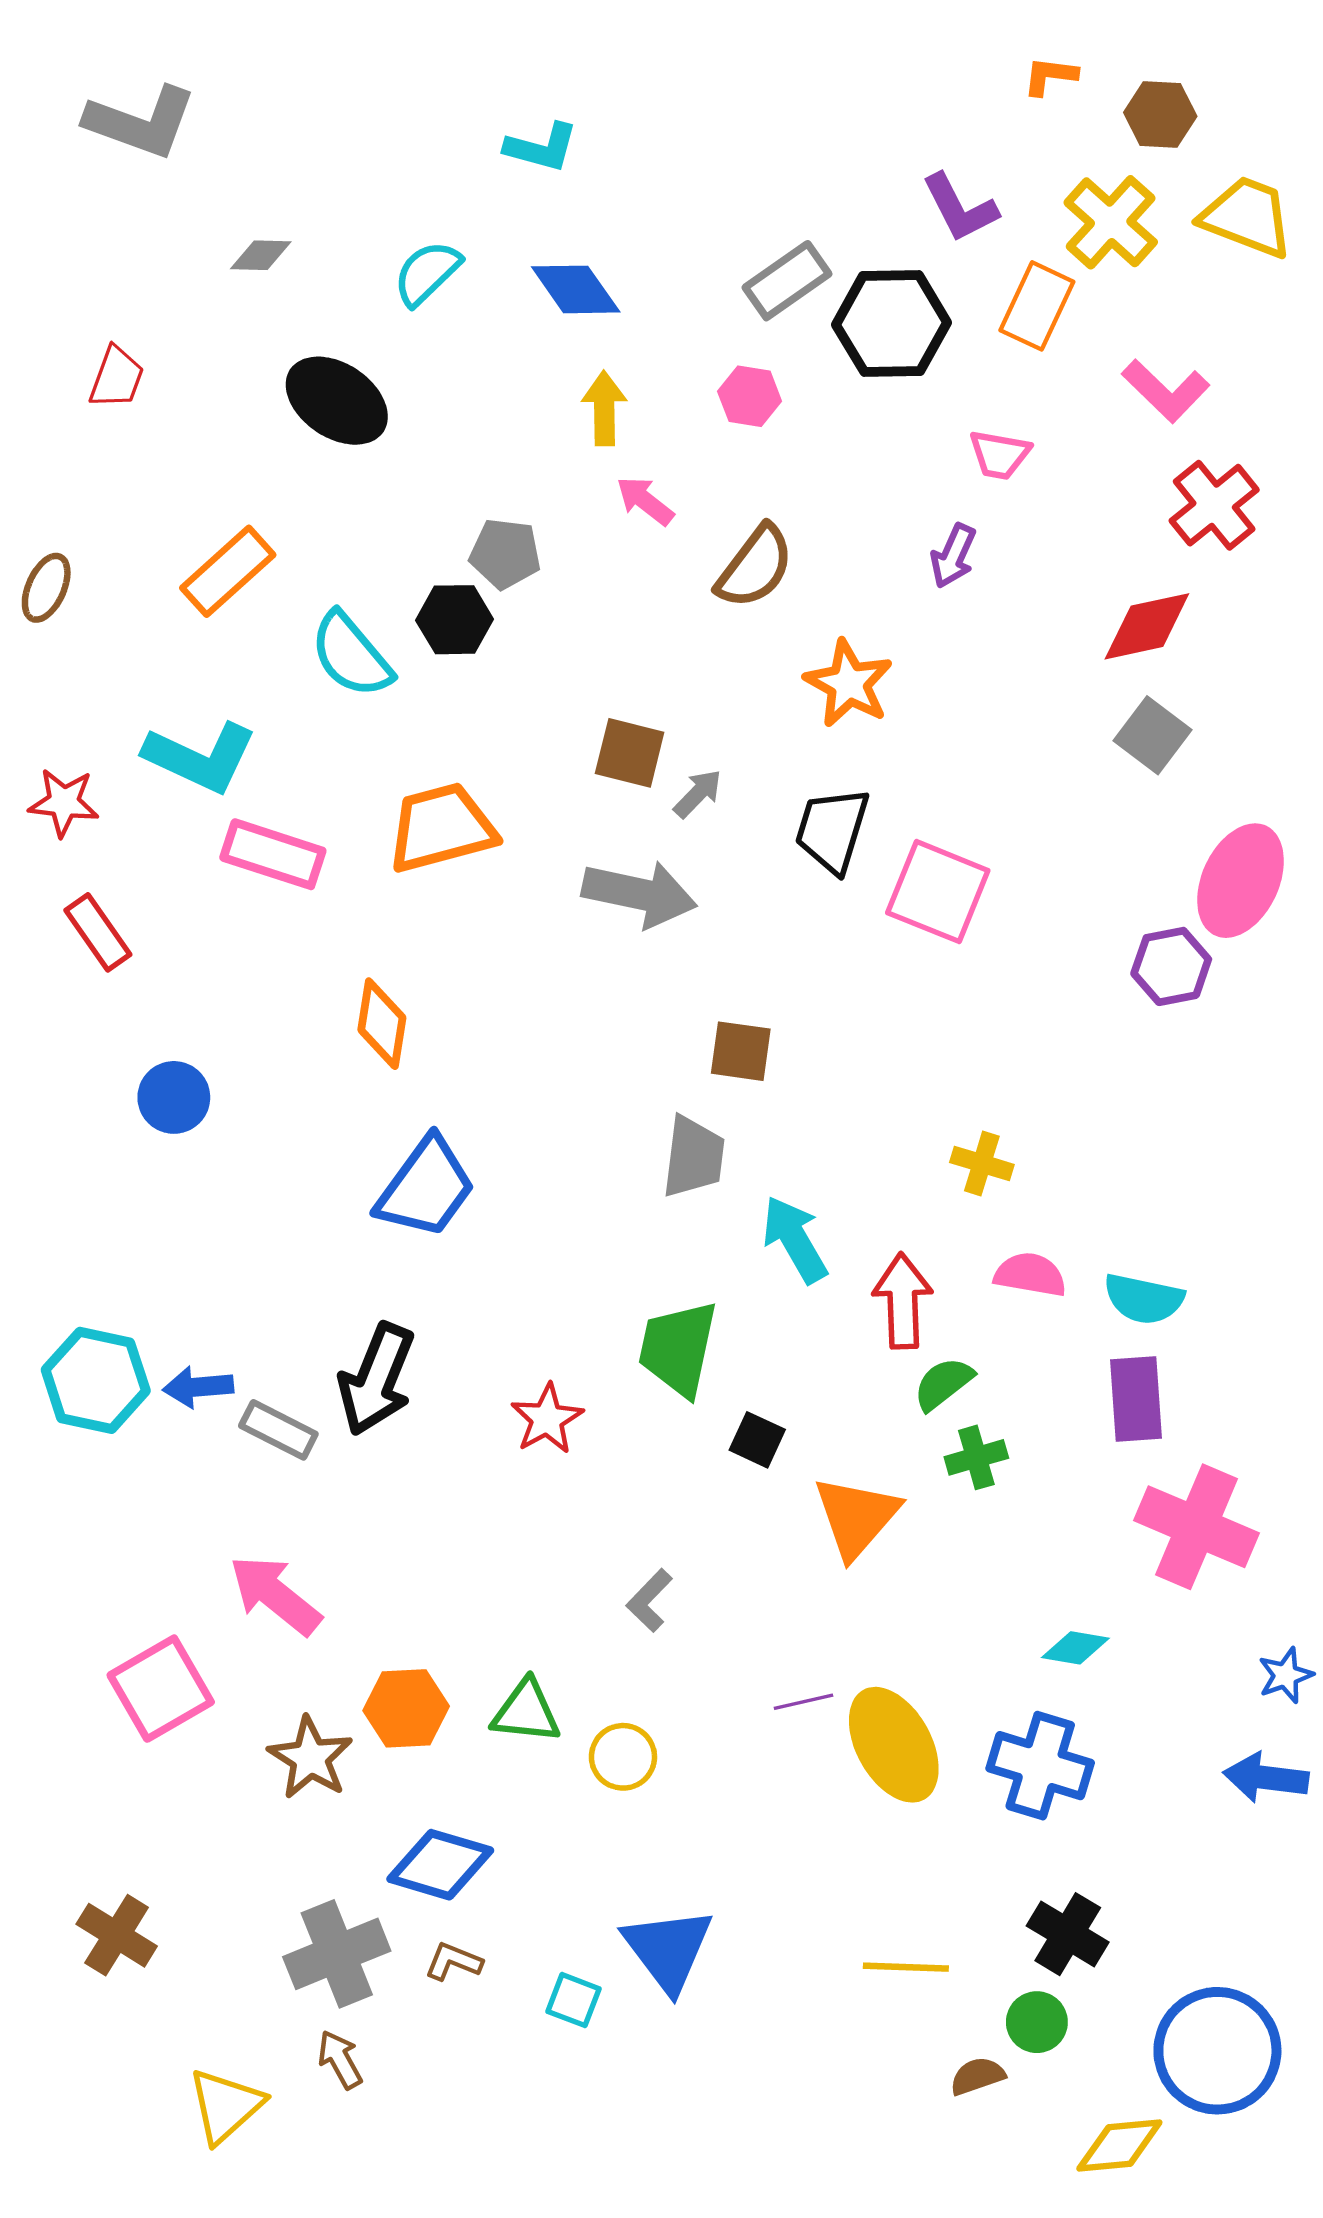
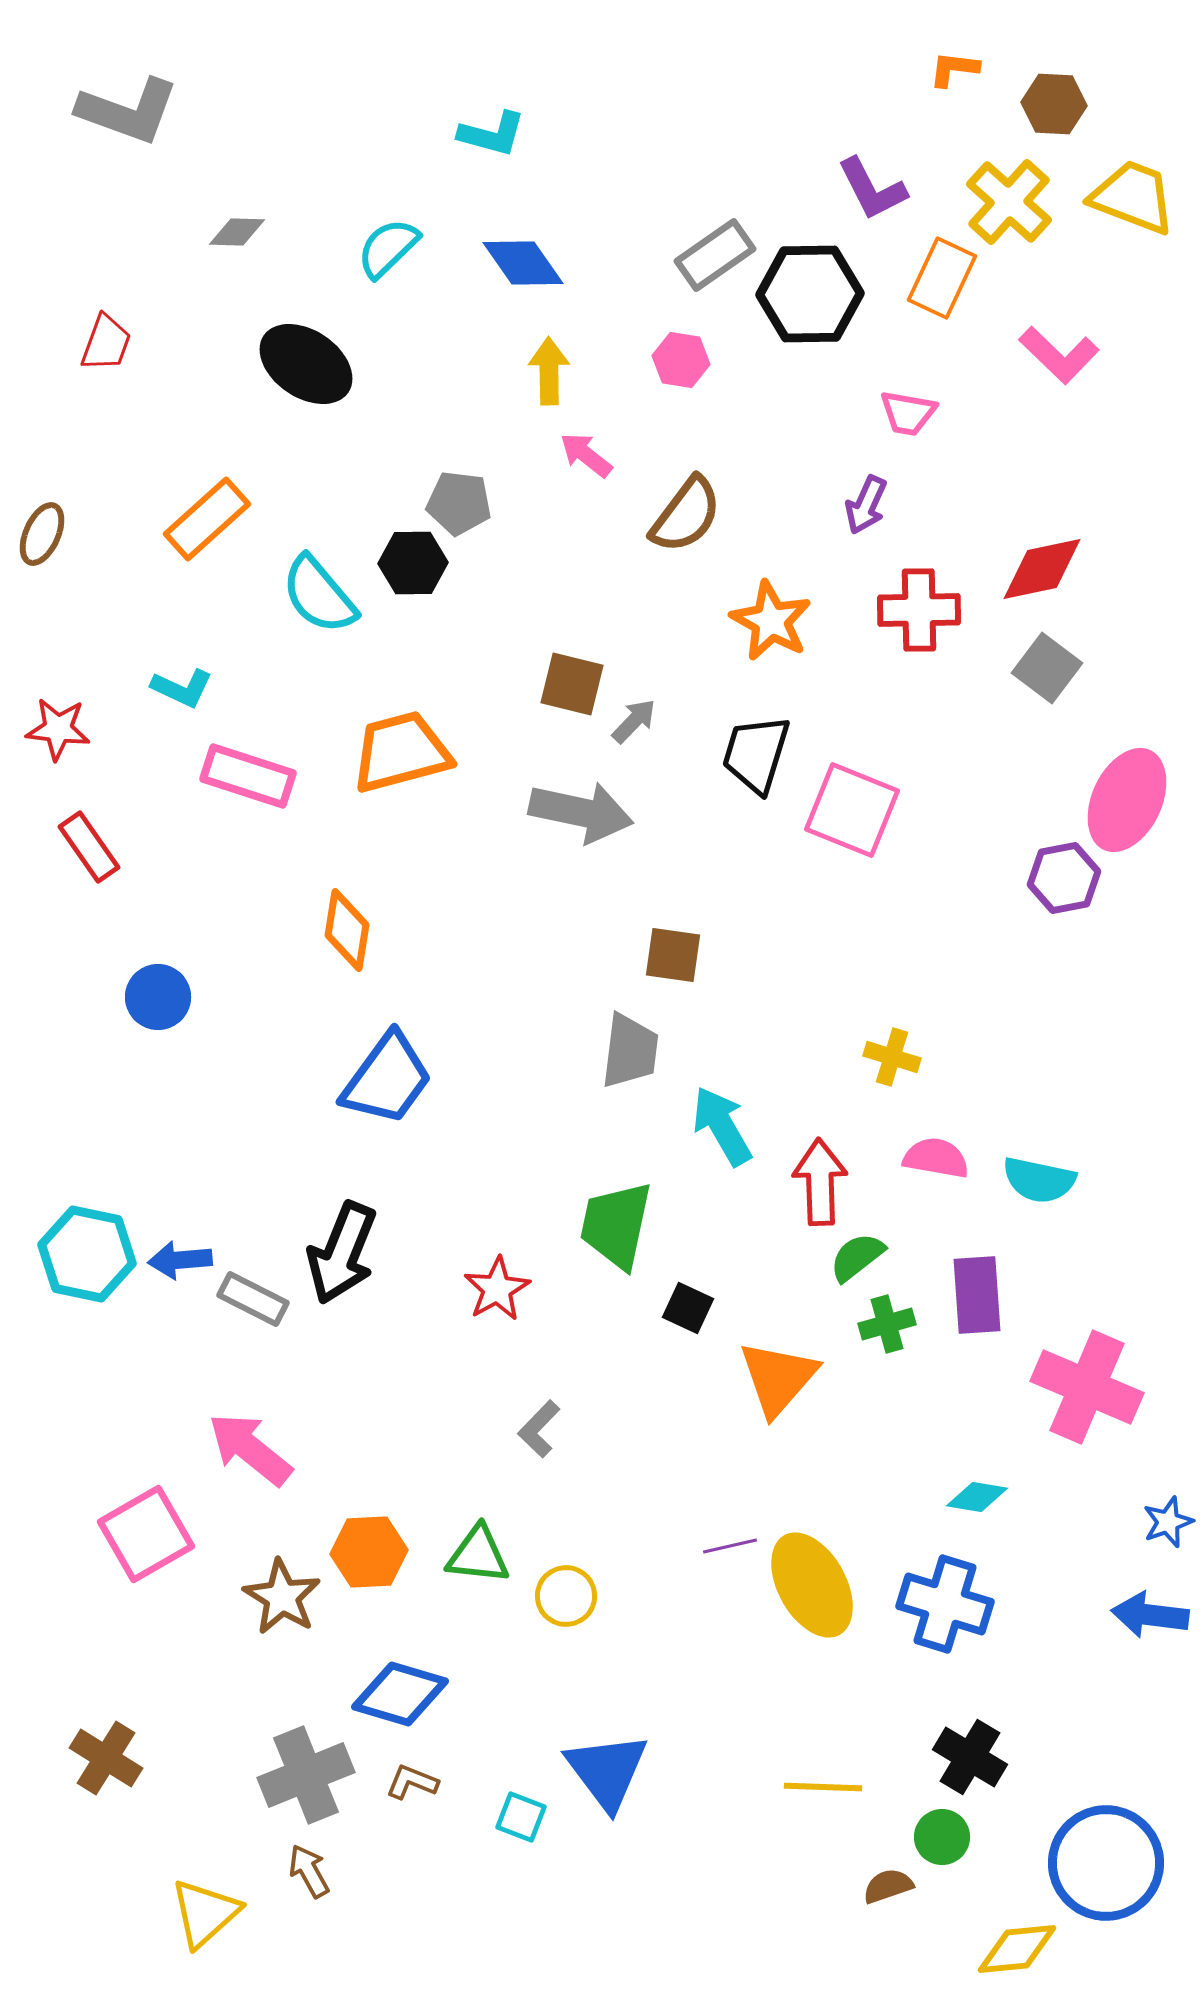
red cross: (1214, 505) -> (919, 610), moved, turned 38
cyan L-shape: (200, 757) -> (182, 688), size x0.6
purple rectangle: (1136, 1399) -> (977, 1295), moved
gray L-shape: (649, 1601) -> (539, 1429), moved

